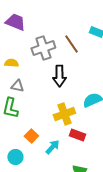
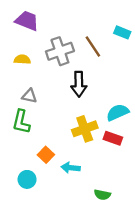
yellow semicircle: (11, 63) -> (22, 59), moved
red rectangle: (77, 135) -> (113, 138), moved
cyan arrow: (52, 147) -> (71, 168), turned -126

